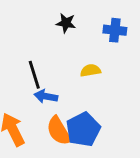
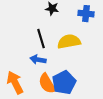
yellow semicircle: (90, 70) -> (69, 42), size x1.6
black line: (34, 75) -> (41, 39), moved

